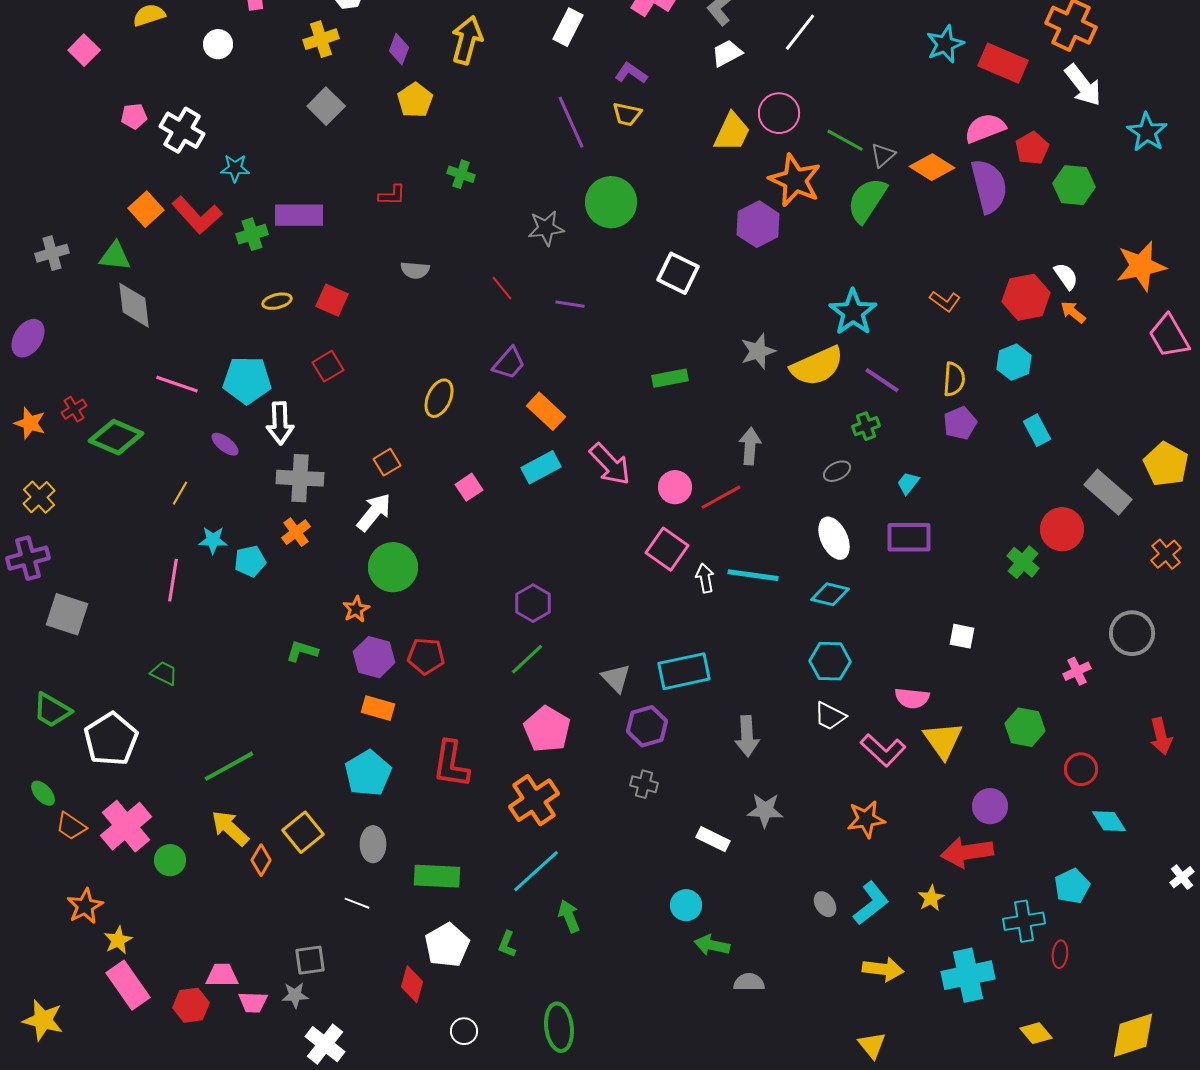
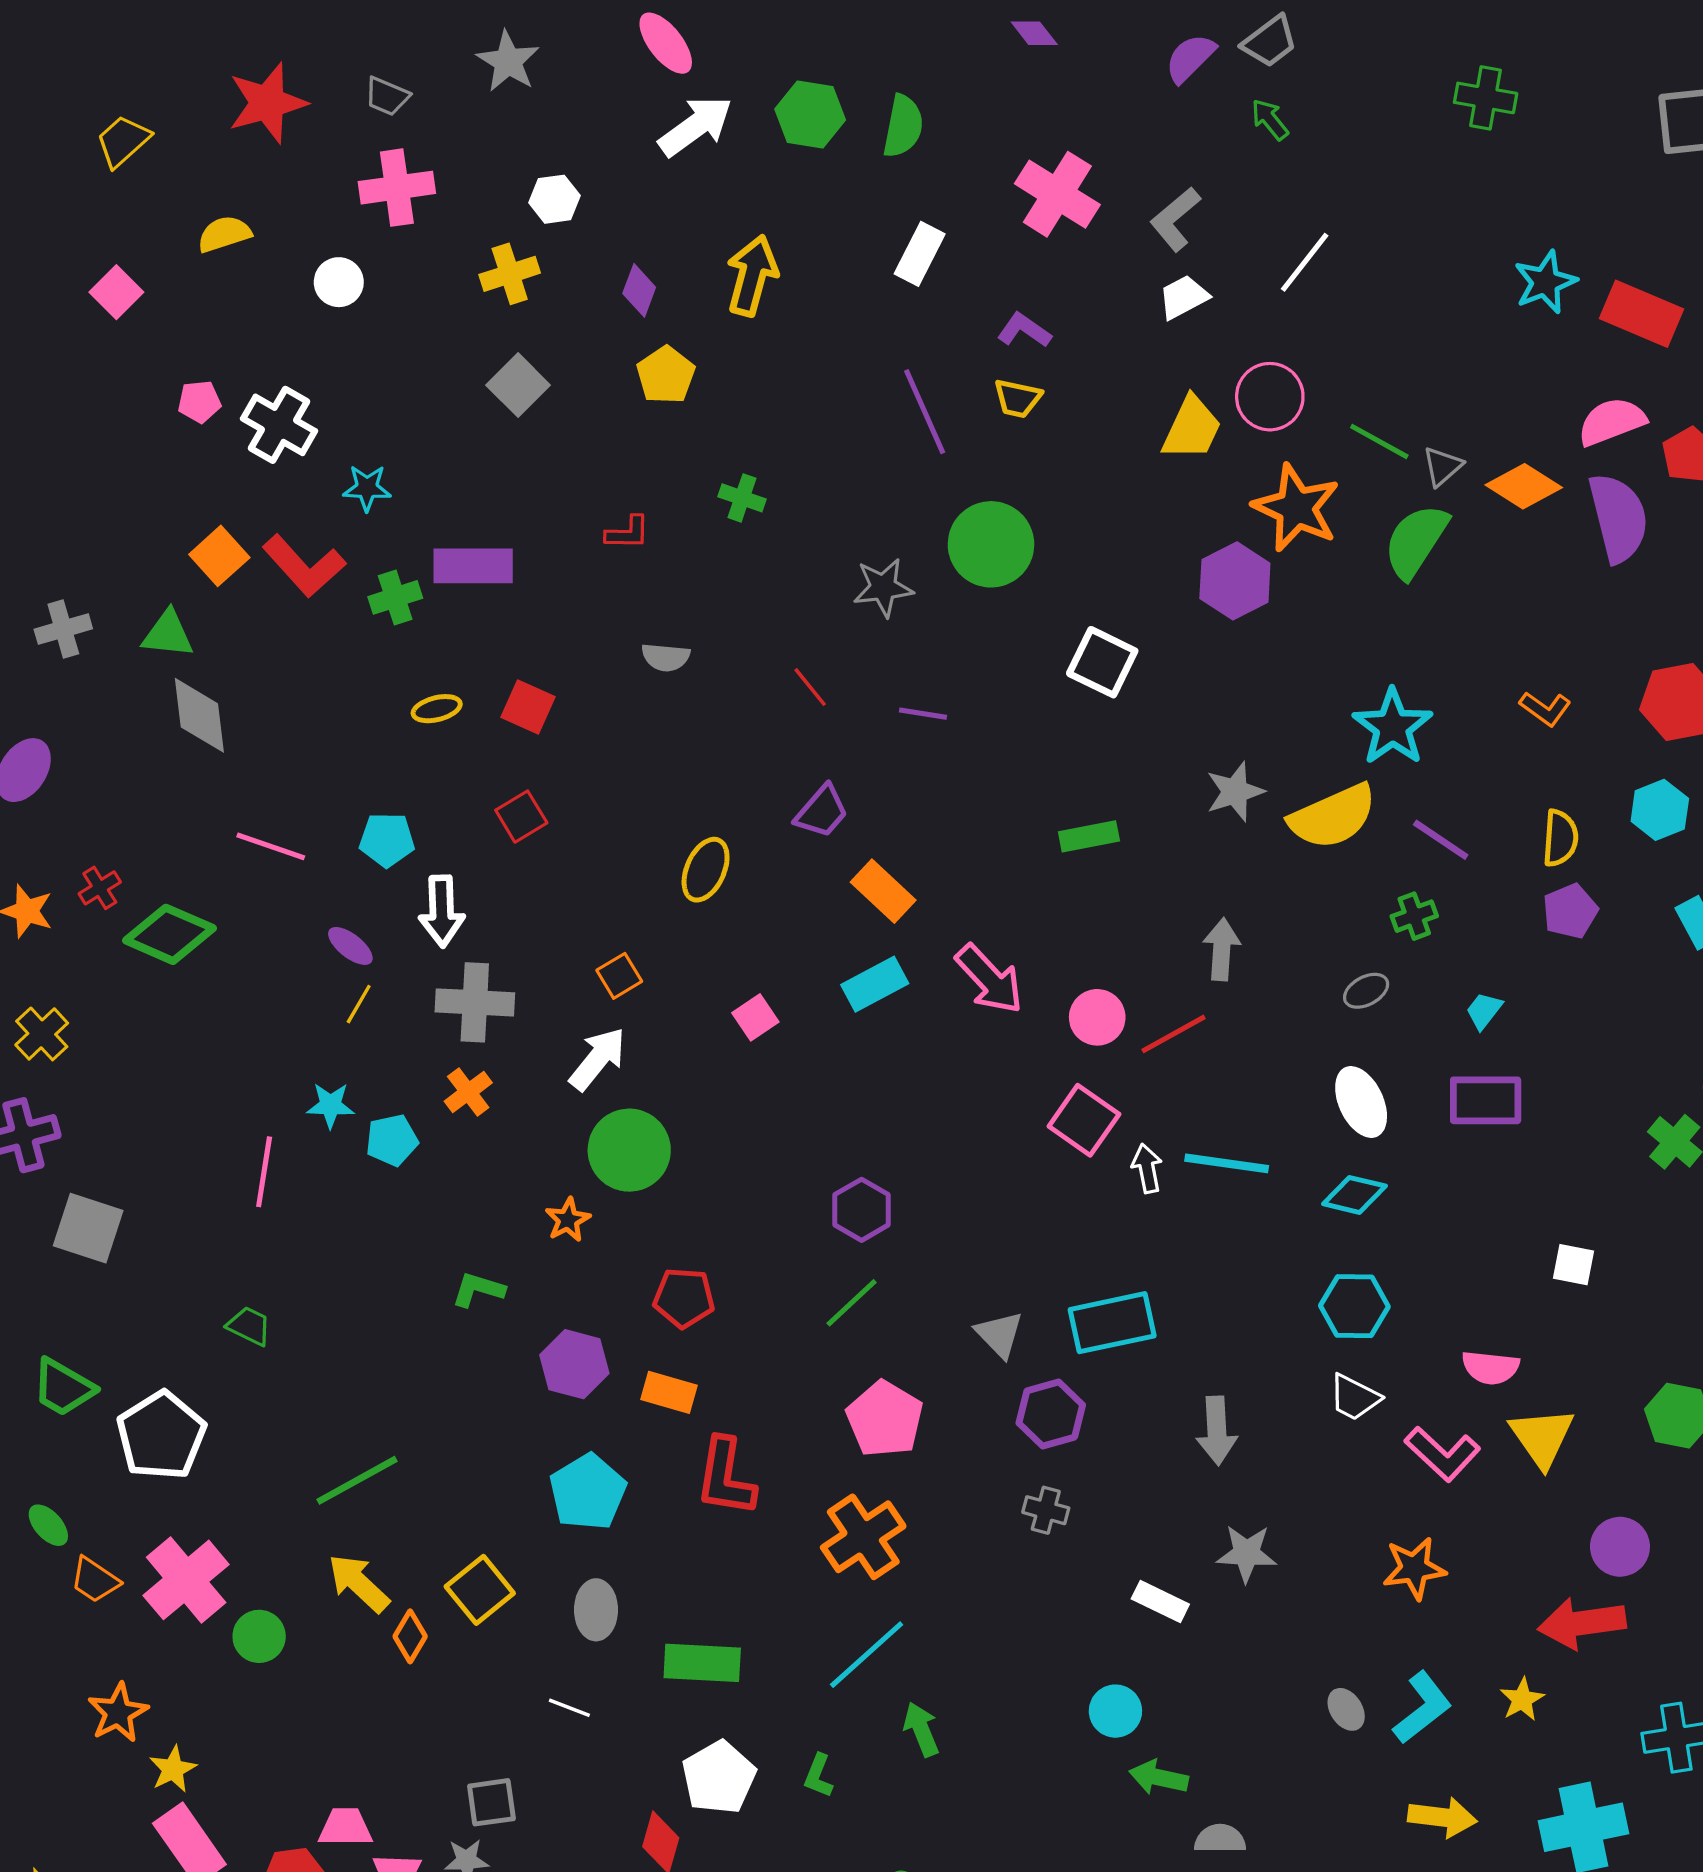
cyan pentagon: (247, 380) -> (387, 840), size x0.7
yellow line: (180, 493) -> (359, 1004), moved
purple hexagon: (374, 657) -> (574, 1364), moved
orange rectangle: (378, 708) -> (669, 1392), moved

